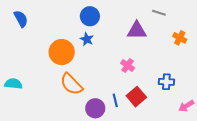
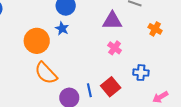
pink cross: (128, 66) -> (115, 48), moved

